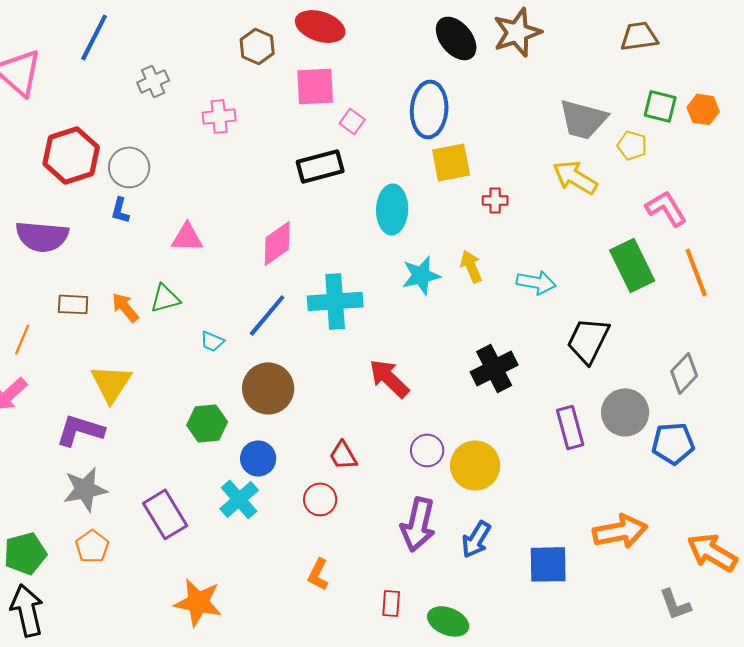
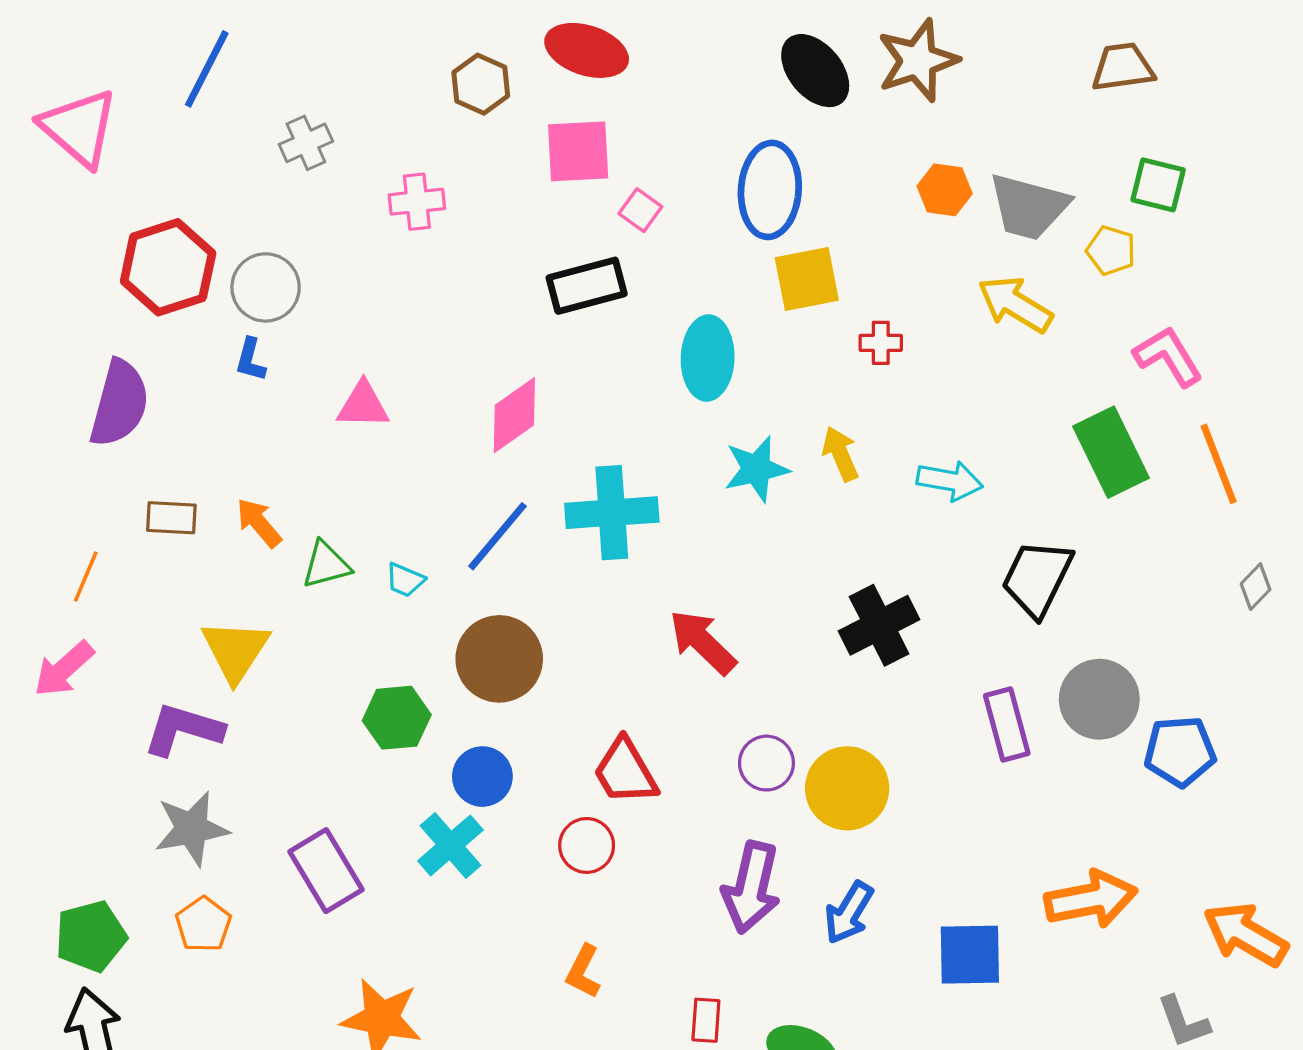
orange hexagon: (703, 109) -> (945, 190), moved
purple semicircle: (42, 236) -> (119, 403), turned -80
green triangle: (165, 298) -> (326, 565), moved
gray diamond: (684, 373) -> (1256, 587), moved, size x0.7
red trapezoid: (343, 455) -> (625, 771), size x1.4

